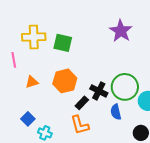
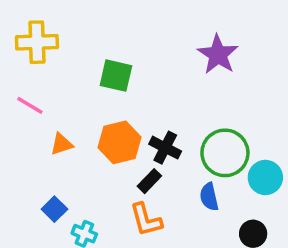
yellow cross: (34, 37) -> (37, 42), moved
pink line: (14, 60) -> (30, 105), turned -49
black cross: (99, 91) -> (165, 148), moved

